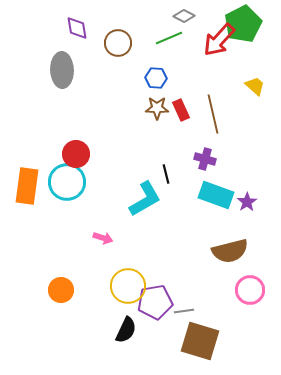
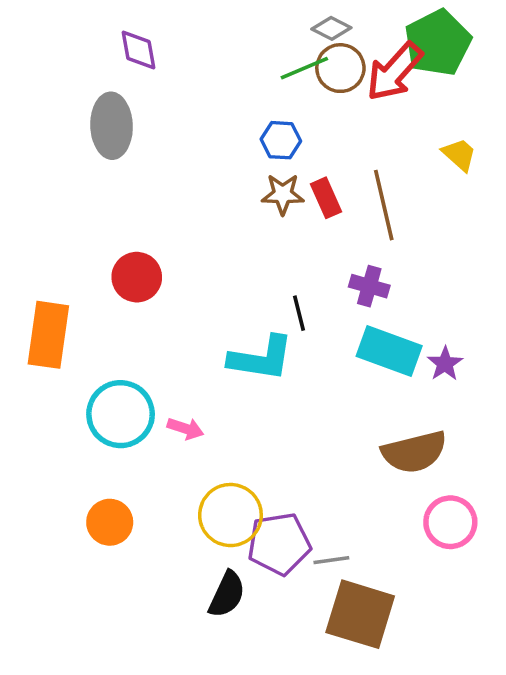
brown circle: (118, 43) -> (340, 68), moved
cyan circle: (67, 182) -> (121, 414), moved
cyan L-shape: (145, 199) -> (261, 358), turned 39

